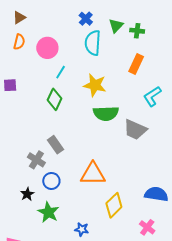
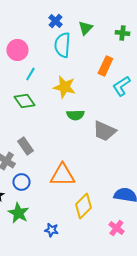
green cross: (137, 31) -> (122, 33), moved
cyan L-shape: (152, 96) -> (121, 86), moved
green diamond: (54, 99) -> (24, 101), turned -60
green semicircle: (106, 113) -> (75, 115), size x0.7

